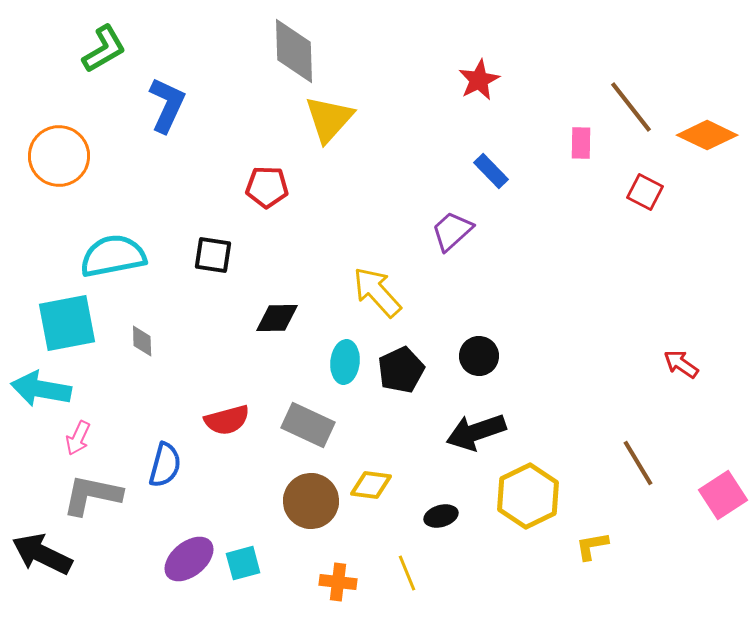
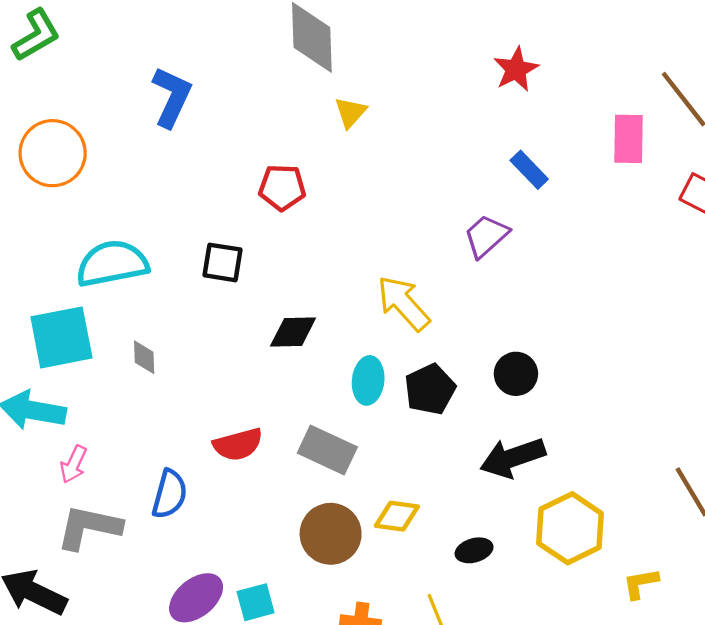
green L-shape: (104, 49) -> (36, 35), moved
yellow triangle: (329, 119) -> (350, 112), size x0.6
pink rectangle: (581, 143) -> (628, 139), size x1.4

